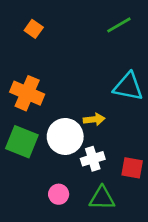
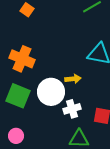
pink circle: (59, 194) -> (16, 136), moved

